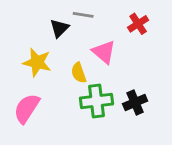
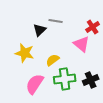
pink triangle: (104, 52) -> (82, 44), moved
yellow semicircle: (79, 73) -> (53, 60), turned 72
pink semicircle: (27, 108) -> (35, 84), moved

